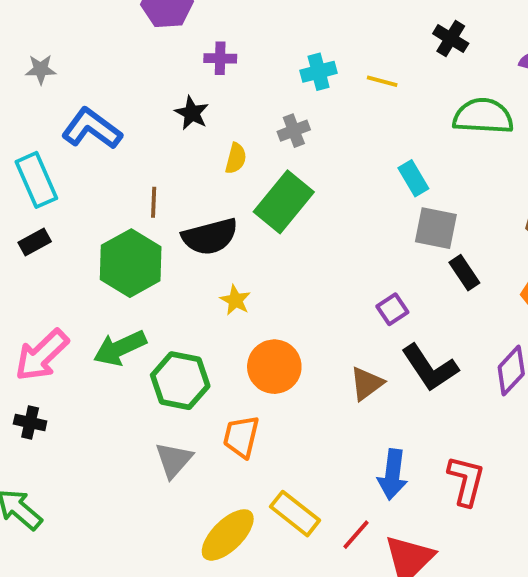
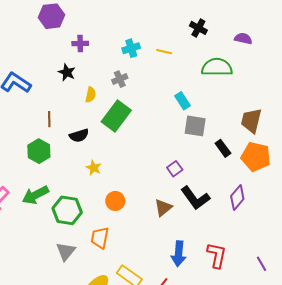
black semicircle: (210, 237) -> (79, 136), size x0.7
green hexagon: (131, 263) -> (39, 151), size x0.7
black rectangle: (464, 273) -> (223, 148), moved
orange circle: (274, 367) -> (115, 201), size x0.7

